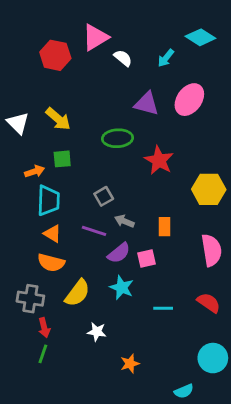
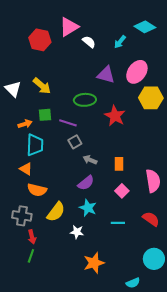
yellow hexagon: (209, 189) -> (151, 98), moved
purple line: (94, 231) -> (68, 123), moved
orange triangle: (53, 234) -> (26, 169), moved
pink square: (147, 258) -> (122, 191), moved, turned -32
white star: (97, 332) -> (77, 232), moved
orange star: (130, 364) -> (94, 263), size x1.5

